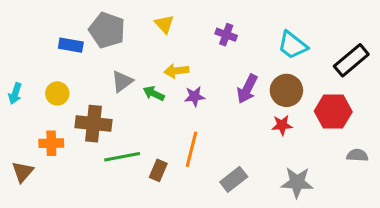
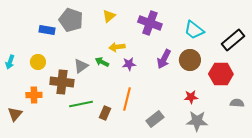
yellow triangle: (164, 24) -> (109, 16), turned 32
purple cross: (226, 35) -> (150, 23), size x1.6
gray triangle: (122, 81) -> (81, 66), moved
red star: (282, 125) -> (191, 97), moved

